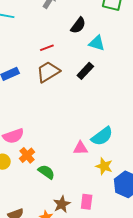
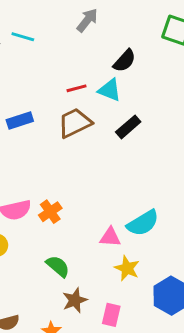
cyan triangle: (97, 43) -> (110, 90), moved
orange cross: (27, 155) -> (50, 212), moved
yellow star: (104, 166) -> (127, 268), moved
brown star: (62, 204) -> (75, 300), moved

